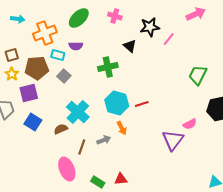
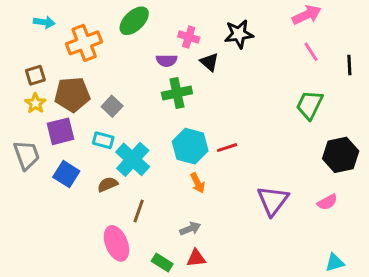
pink cross: (115, 16) -> (189, 37), moved
pink line: (169, 39) -> (311, 52), moved, turned -72
purple semicircle: (76, 46) -> (167, 61), moved
cyan rectangle: (58, 55) -> (103, 140), moved
pink semicircle: (190, 124) -> (327, 202), moved
gray arrow: (104, 140) -> (190, 229), moved

